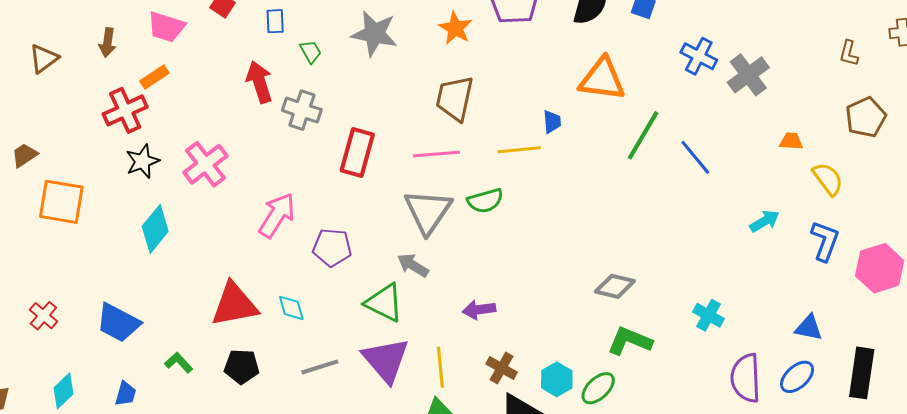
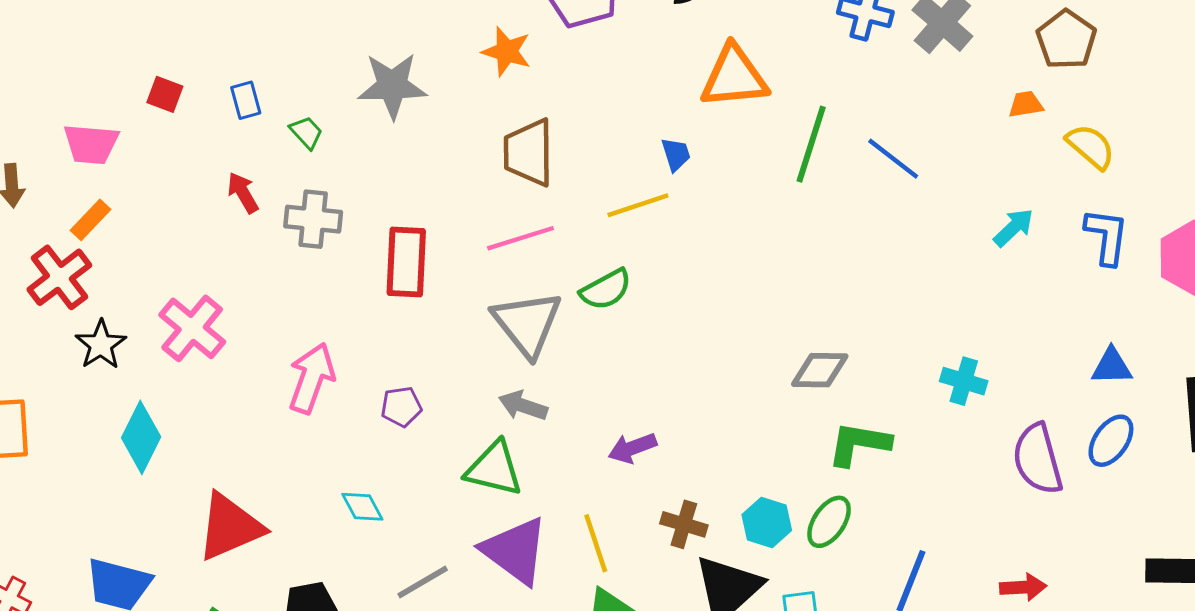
red arrow: (259, 82) -> (243, 193), size x0.7
brown pentagon: (866, 117) -> (1066, 40), moved
purple pentagon: (332, 248) -> (401, 407), size x0.7
red triangle: (234, 305) -> (230, 527), moved

